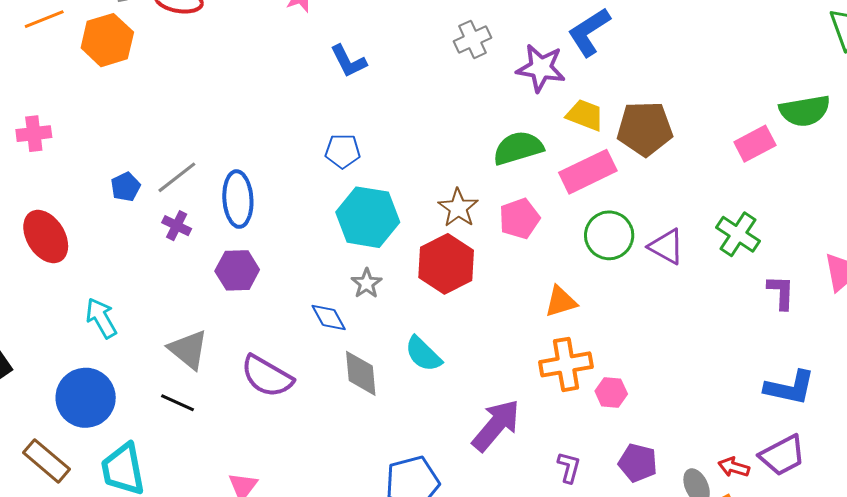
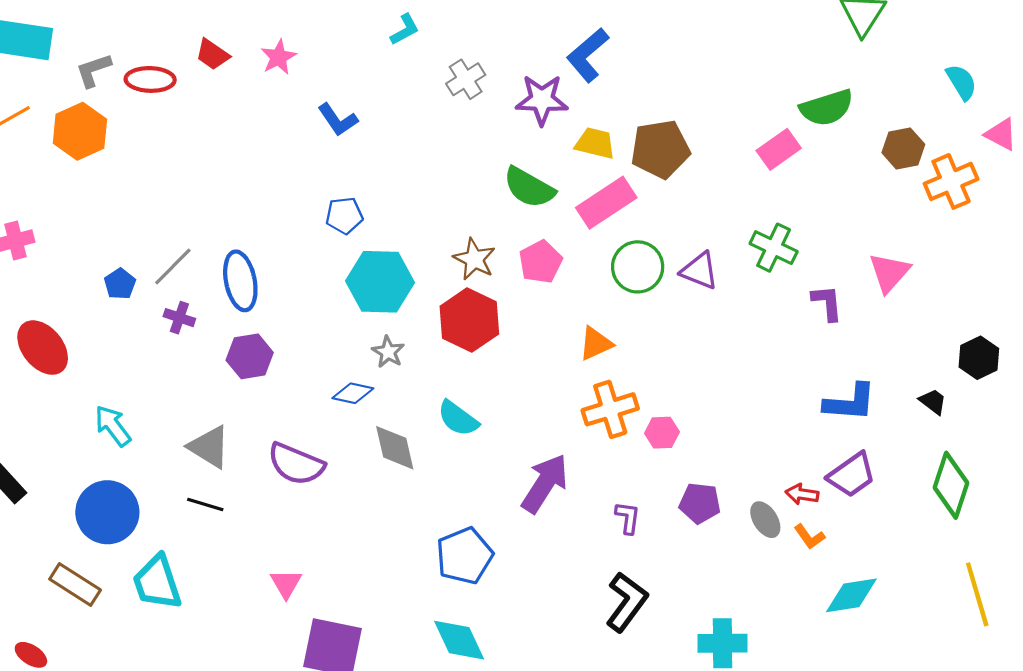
green semicircle: (518, 148) -> (529, 187), turned -126
blue diamond: (329, 318) -> (353, 393), turned -42

